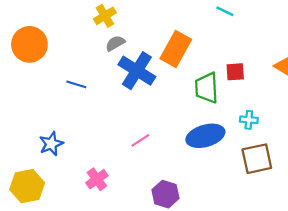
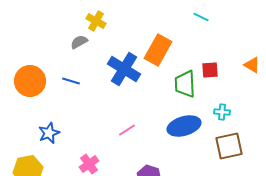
yellow cross: (105, 16) -> (96, 21), turned -30
gray semicircle: (115, 43) -> (79, 42), moved
orange circle: (29, 44) -> (30, 81), moved

